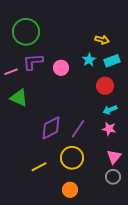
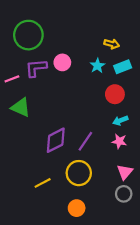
pink circle: (61, 68) -> (62, 62), moved

